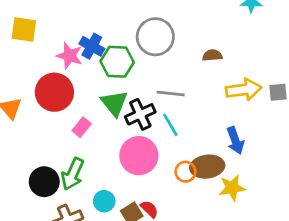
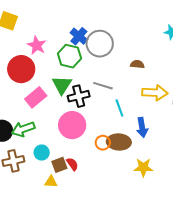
blue cross: (92, 46) -> (79, 36), moved
cyan line: (170, 125) -> (119, 108), moved
pink rectangle: (82, 127) -> (36, 97), size x1.5
green arrow: (73, 174) -> (23, 129), turned 35
yellow star: (232, 188) -> (143, 167), moved

